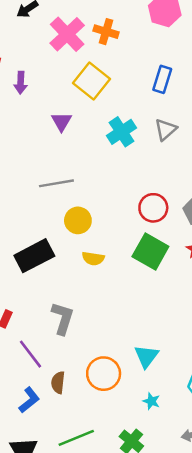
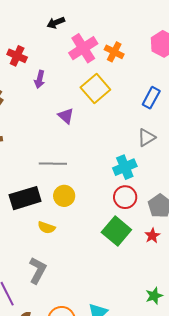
purple triangle: (61, 122) -> (66, 116), turned -30
cyan cross: (122, 132) -> (125, 167), moved
black rectangle: (34, 256) -> (25, 198), moved
yellow semicircle: (93, 258) -> (46, 227), moved

